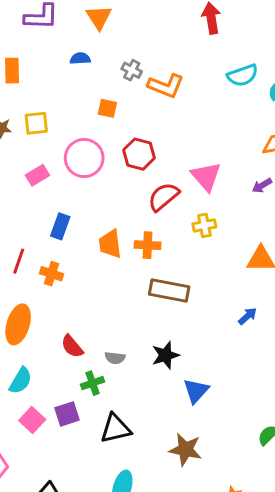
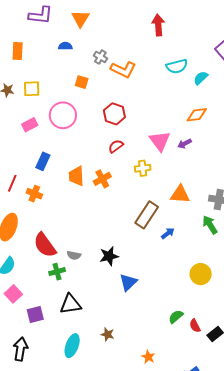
red hexagon: (139, 154) -> (114, 114), moved
pink triangle: (206, 176) -> (160, 141), moved
red semicircle: (164, 197) -> (116, 146), size x0.7
orange cross: (148, 245) -> (102, 179), turned -36
brown rectangle: (169, 291) -> (147, 215), moved, turned -72
red semicircle: (72, 346) -> (45, 245), size x1.5
purple square: (67, 414) -> (35, 314), moved
brown star: (185, 450) -> (108, 334), moved, size x0.6

